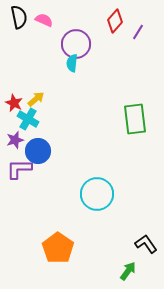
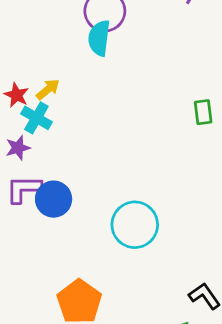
cyan semicircle: (72, 63) -> (99, 38), size x1.4
green rectangle: (135, 119) -> (203, 112), moved, size x0.6
blue circle: (38, 151) -> (54, 199), moved

